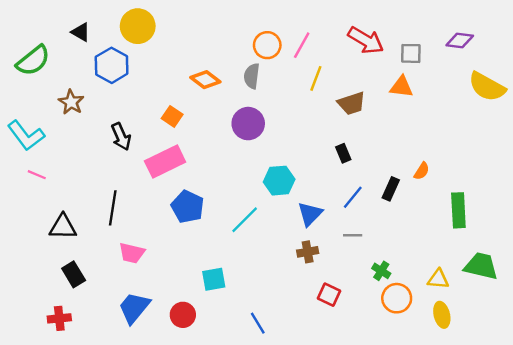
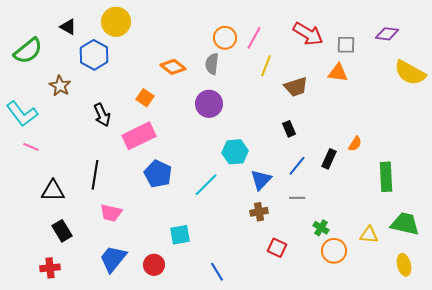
yellow ellipse: (442, 315) -> (404, 265), moved

